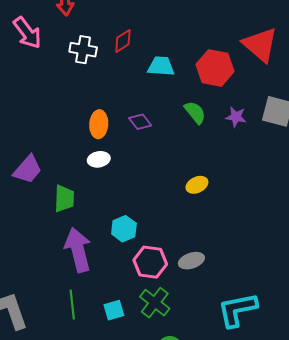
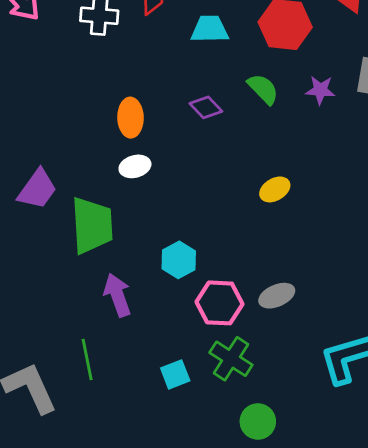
purple diamond: (140, 122) -> (206, 107), moved
green trapezoid: (64, 199) -> (92, 225), size x1.5
purple arrow: (78, 250) -> (117, 295), size x0.7
green line: (72, 305) -> (87, 359), moved

